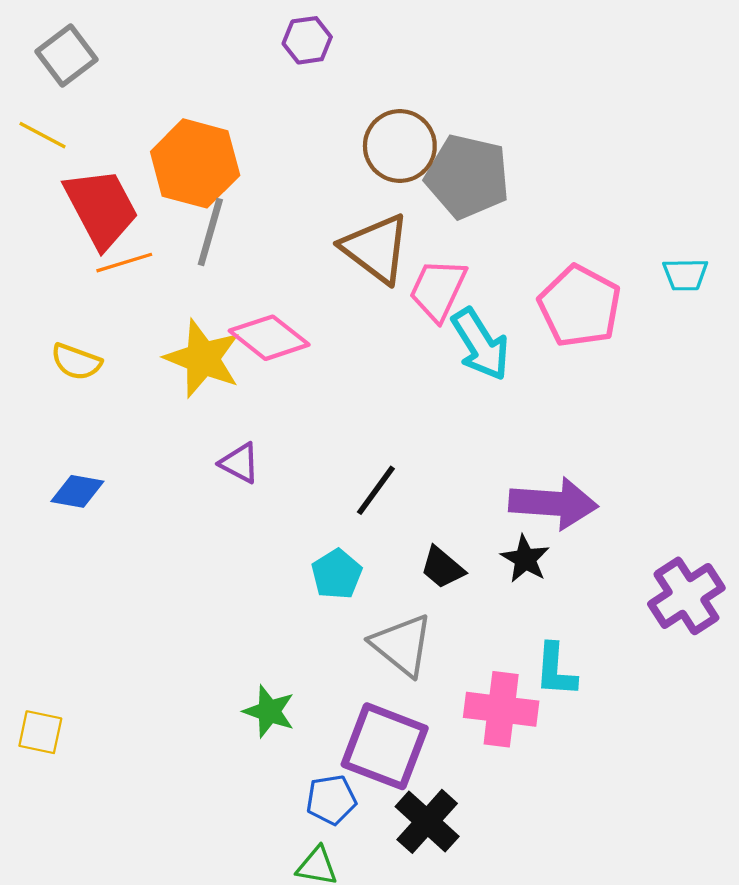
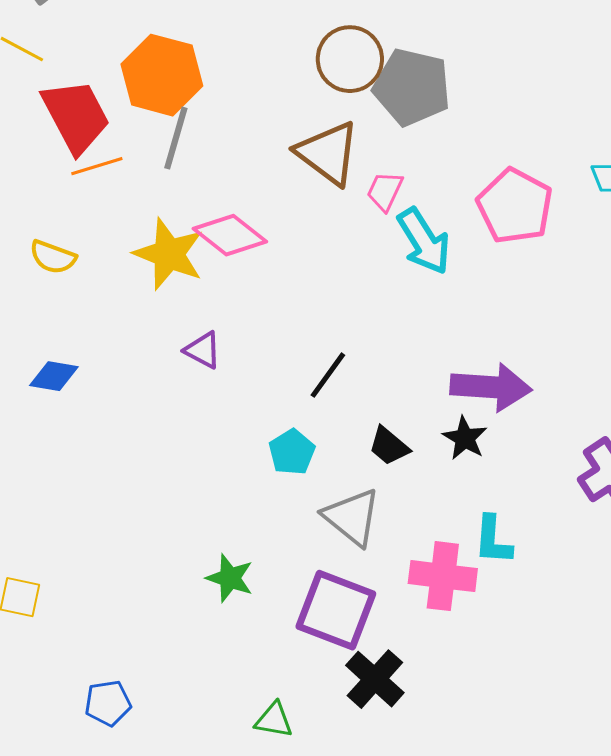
pink trapezoid: (438, 290) -> (385, 191), size x0.7
blue pentagon: (331, 800) -> (108, 703), moved

